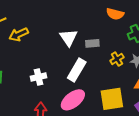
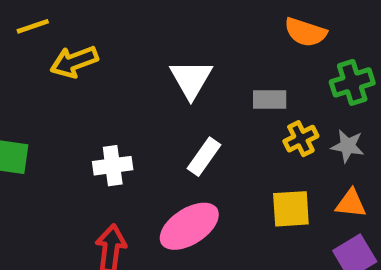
gray rectangle: (92, 43) -> (270, 100), moved
white rectangle: (77, 70) -> (204, 157), size x0.7
yellow square: (112, 99) -> (291, 209), moved, size x0.7

